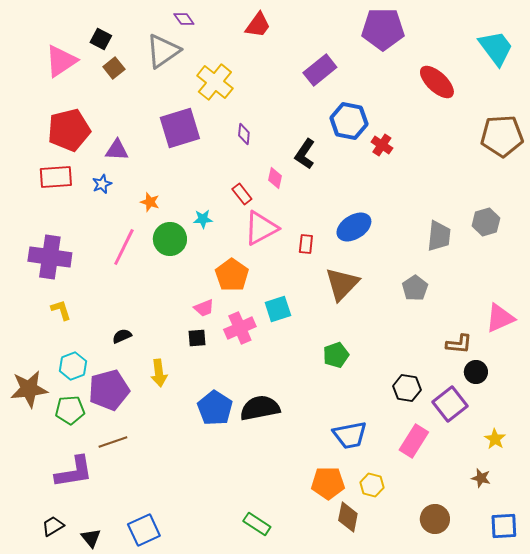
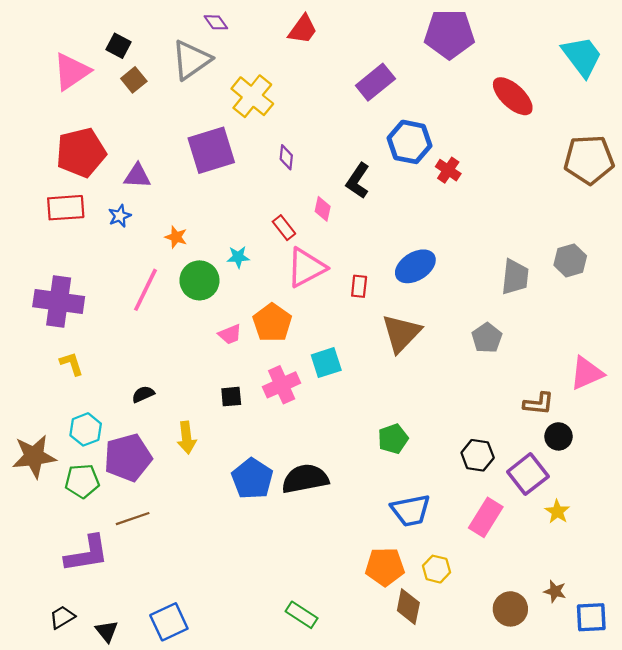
pink trapezoid: (204, 308) -> (230, 334), moved
green pentagon: (336, 355) -> (393, 439), moved
yellow star: (495, 439) -> (557, 512), moved
brown star: (481, 478) -> (555, 591), moved

